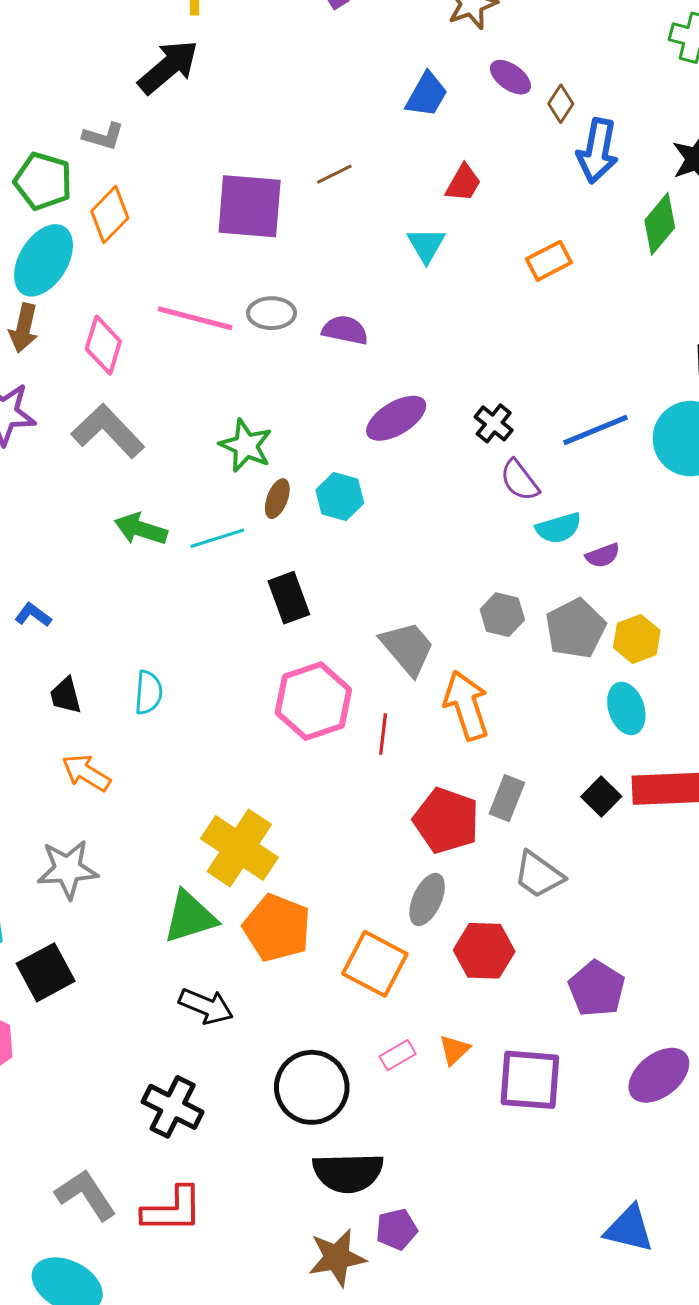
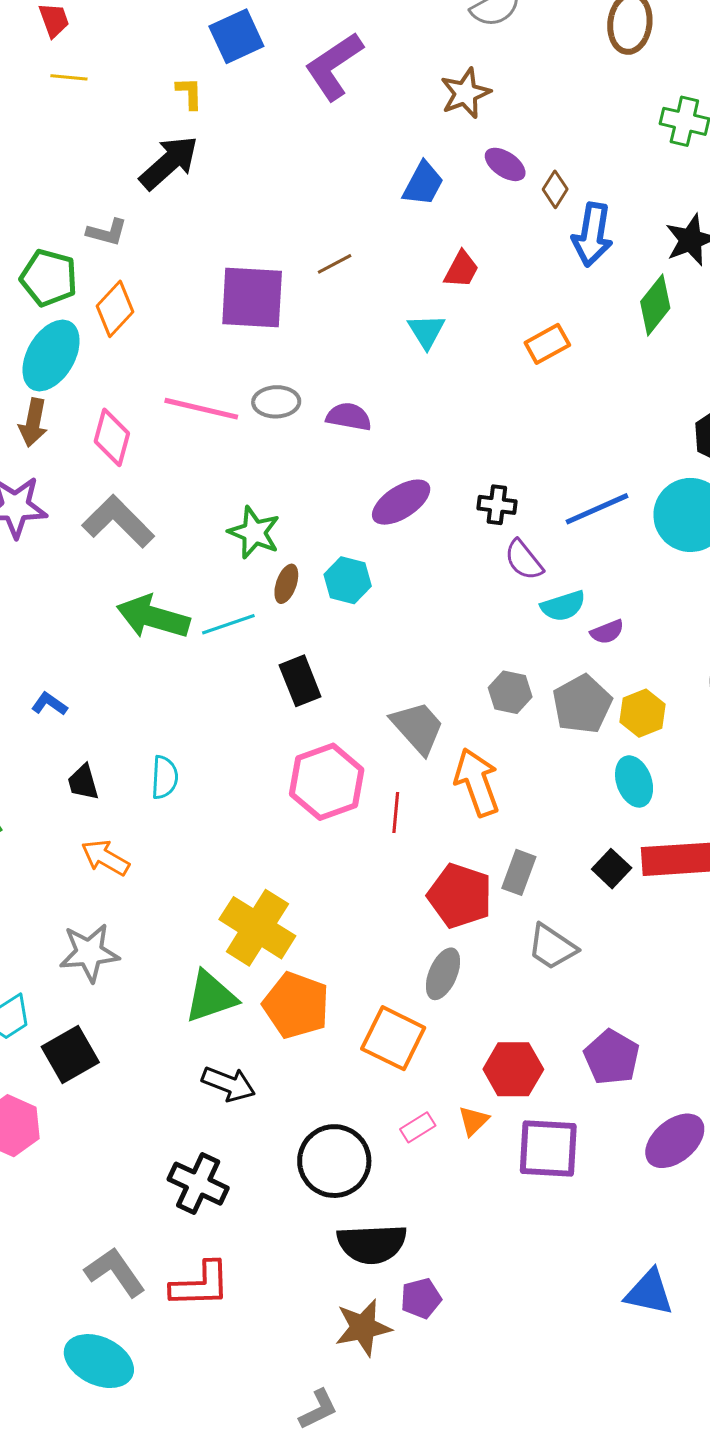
black cross: (494, 423) -> (497, 505), turned -30
green arrow: (141, 529) -> (153, 617), size x1.4
red hexagon: (484, 951) -> (513, 1069), moved

